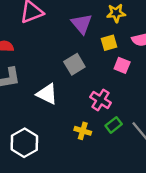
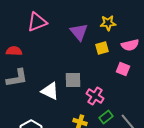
gray square: (74, 64) -> (73, 80), moved, turned 30
pink square: (122, 65) -> (123, 69), moved

